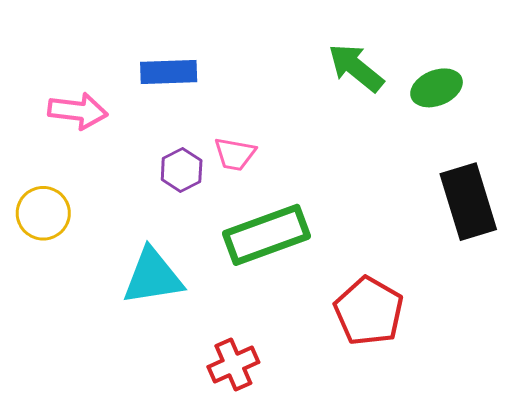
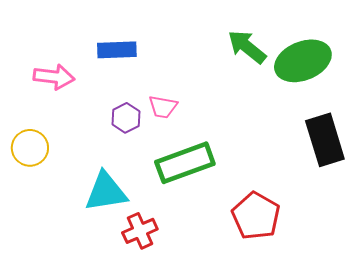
green ellipse: (437, 88) -> (303, 61), size x1.6
red cross: (233, 364) -> (140, 231), moved

